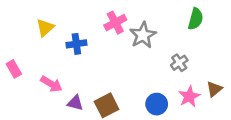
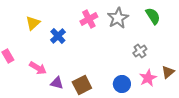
green semicircle: (196, 19) -> (153, 16), turned -48
gray star: (143, 35) -> (118, 18), moved
blue cross: (76, 44) -> (58, 36), turned -35

